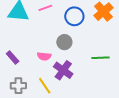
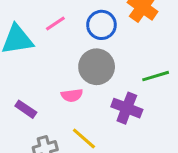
gray circle: (64, 42) -> (97, 67), size x1.5
purple cross: (63, 70) -> (127, 108), moved

